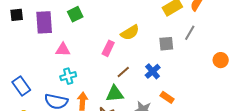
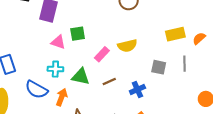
green square: (75, 14) -> (78, 34), moved
gray line: (190, 33) -> (184, 64), turned -49
green triangle: (115, 94) -> (81, 77), moved

